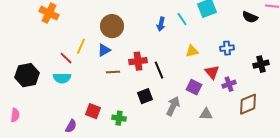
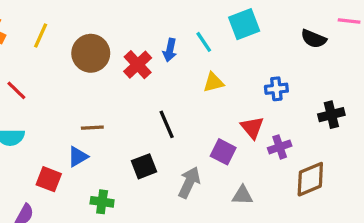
yellow line: (81, 46) -> (41, 36), moved
blue triangle: (104, 50) -> (78, 157), moved
yellow triangle: (192, 51) -> (213, 82), moved
red line: (66, 58) -> (16, 90), moved
red cross: (138, 61) -> (138, 65), moved, turned -36
red square: (93, 111) -> (49, 179), moved

